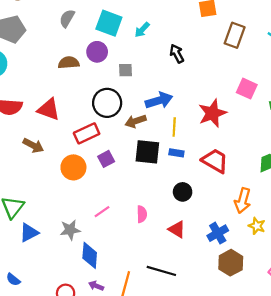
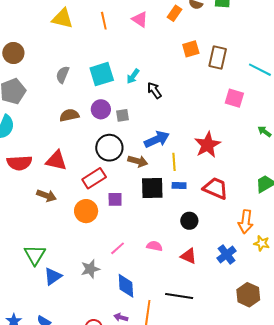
cyan square: (109, 23) -> (102, 74), turned -30
brown rectangle: (235, 35) -> (218, 58), moved
purple circle: (97, 52) -> (101, 109), moved
black arrow: (177, 54) -> (154, 90), moved
pink square: (247, 89) -> (234, 98), moved
brown arrow: (136, 121) -> (138, 161), turned -138
purple square: (106, 159) -> (115, 199), turned 35
pink semicircle: (142, 214) -> (154, 246), turned -70
blue diamond: (90, 255) -> (126, 286), moved
brown hexagon: (231, 263) -> (248, 295), moved

